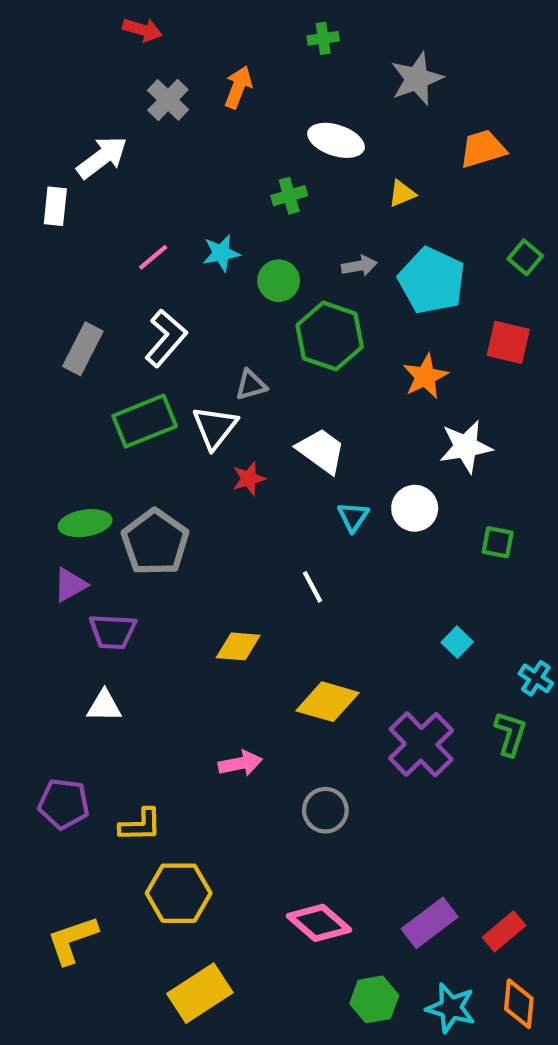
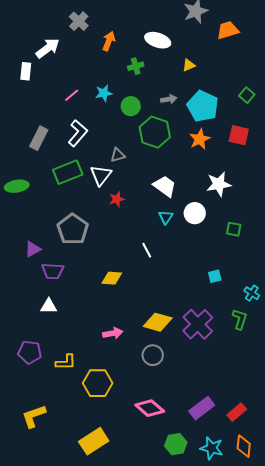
orange arrow: (238, 87) -> (109, 41), moved
orange trapezoid: (483, 149) -> (228, 30), moved
orange star: (425, 376) -> (200, 139), moved
white trapezoid: (321, 451) -> (165, 186), moved
green ellipse: (85, 523) -> (17, 186), moved
cyan square: (457, 642) -> (215, 276), turned 32
yellow diamond: (327, 702) -> (158, 322), moved
yellow hexagon: (179, 893) -> (98, 383), moved

